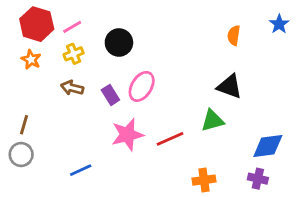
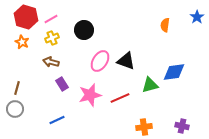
black triangle: (230, 86) -> (126, 61), moved
purple rectangle: (110, 95) -> (62, 84), moved
blue diamond: (268, 146) -> (174, 72), moved

